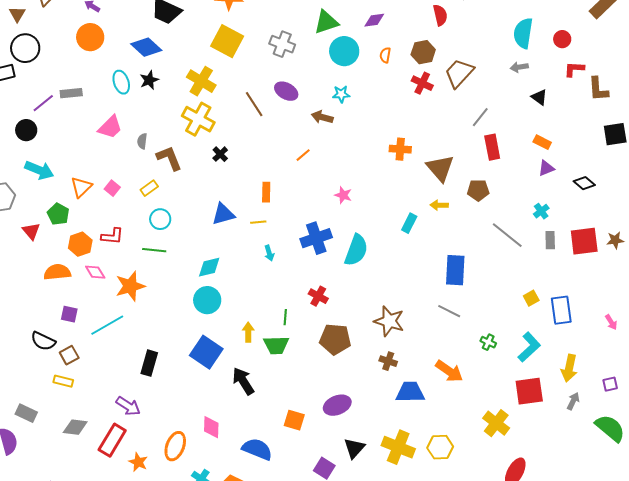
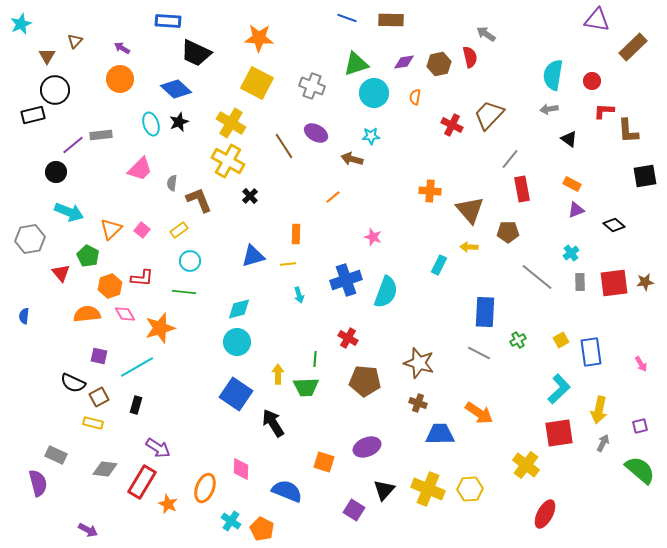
brown hexagon: (423, 52) -> (439, 64), moved
green cross: (488, 342) -> (518, 340), moved, turned 35
black rectangle: (149, 363) -> (136, 405), moved, size x0.7

